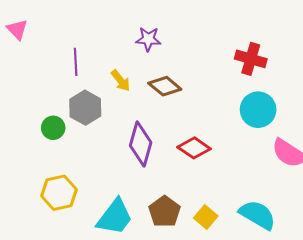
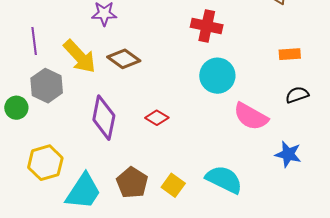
yellow arrow: (121, 81) -> (80, 56), size x1.6
red diamond: (194, 148) -> (157, 118), size x0.7
yellow hexagon: (59, 193) -> (45, 163), moved

